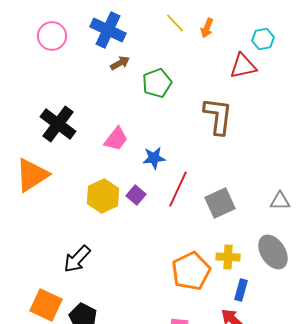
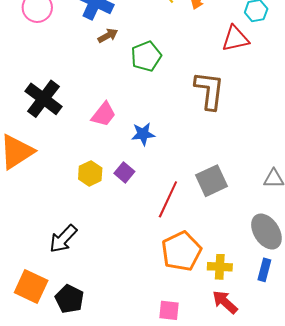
red line: (178, 189) -> (168, 199), moved
yellow hexagon: (103, 196) -> (90, 173), size x0.7
yellow cross: (228, 257) -> (220, 267), moved
blue rectangle: (241, 290) -> (264, 270), moved

